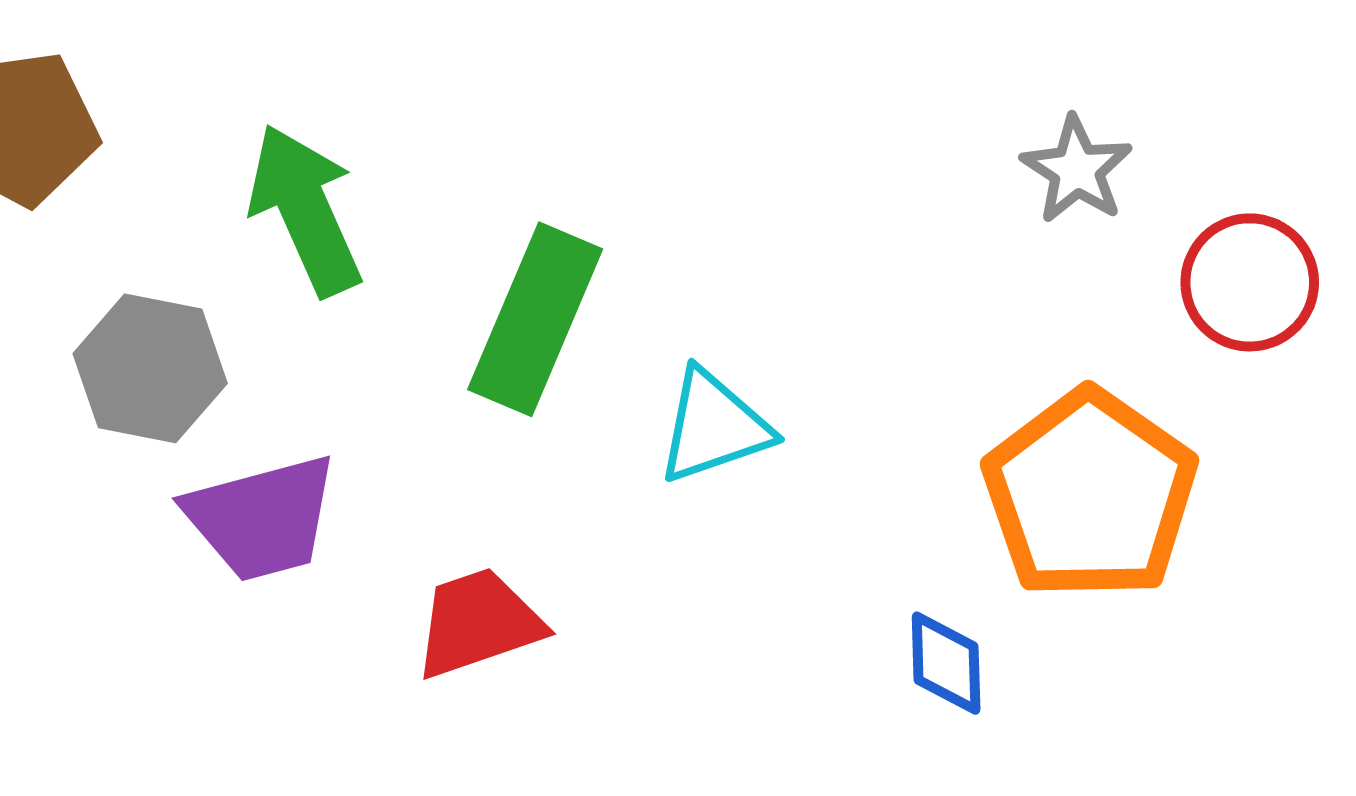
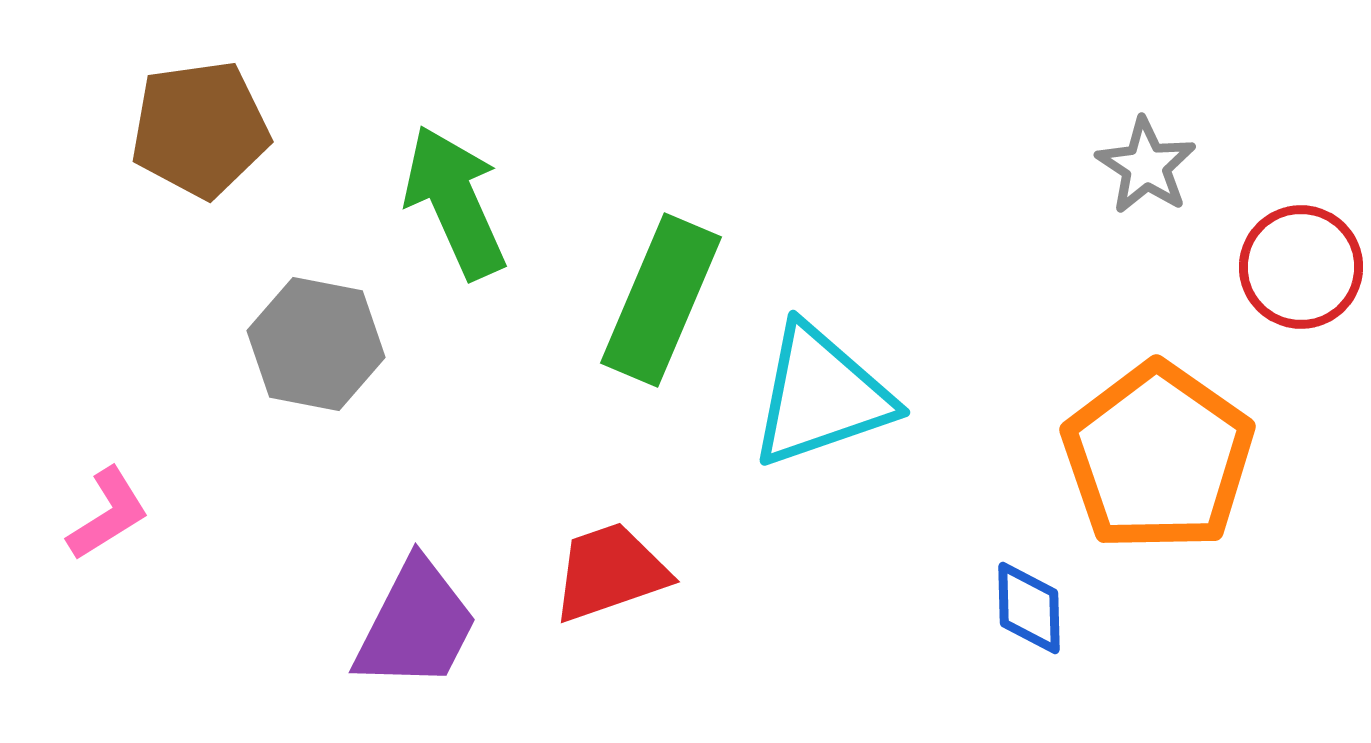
cyan triangle: (714, 426) -> (821, 396), size x1.4
purple trapezoid: (262, 518) -> (416, 625), moved, turned -48

